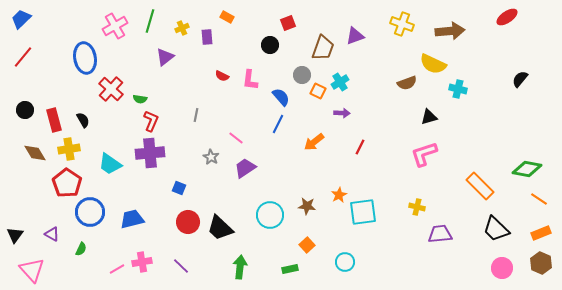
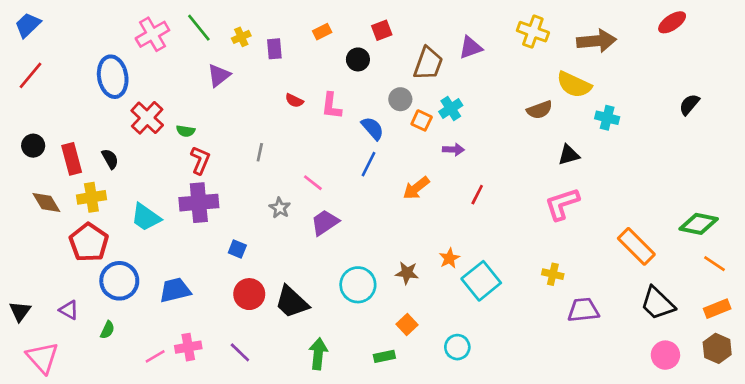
orange rectangle: (227, 17) -> (322, 32), moved, turned -56
green line: (150, 21) -> (199, 28), turned -55
cyan square: (363, 212) -> (481, 281), turned -32

